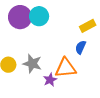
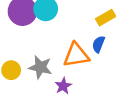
orange triangle: (66, 68) -> (76, 55), moved

